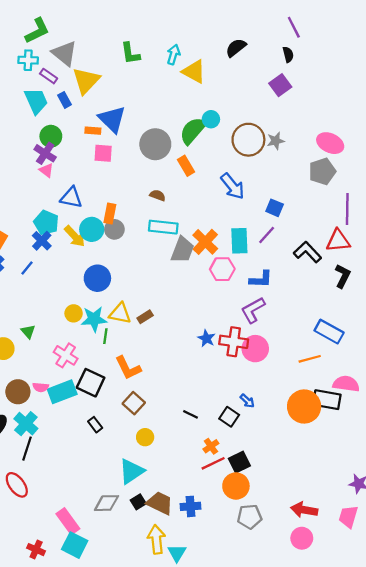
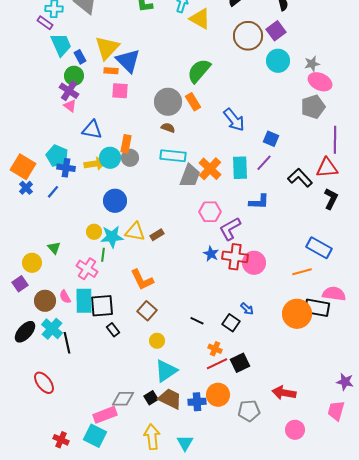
purple rectangle: (49, 76) -> (45, 23), moved
yellow triangle: (86, 81) -> (107, 48), moved
blue rectangle: (64, 100) -> (80, 57), moved
cyan circle: (211, 119) -> (278, 61), moved, size x1.5
brown circle: (248, 140) -> (248, 36), moved
gray star: (276, 141) -> (312, 64), moved
gray circle: (155, 144) -> (168, 102), moved
cyan pentagon: (46, 223) -> (57, 156), moved
yellow arrow: (75, 236) -> (95, 164), turned -55
blue cross: (42, 241) -> (66, 168), turned -36
pink hexagon: (222, 269) -> (210, 212), moved
purple L-shape: (253, 310) -> (230, 229), moved
green line: (105, 336) -> (103, 255), moved
black square: (91, 383) -> (102, 306), moved, turned -30
pink semicircle: (41, 387) -> (65, 297), turned 56
cyan rectangle: (62, 392) -> (84, 301), turned -70
orange cross: (211, 446) -> (215, 349), turned -32
black line: (27, 449) -> (67, 343), moved, turned -30
cyan triangle: (131, 471) -> (166, 371), moved
orange circle: (236, 486) -> (218, 395), moved
red arrow: (304, 510) -> (284, 393), moved
pink rectangle: (68, 521) -> (105, 415), moved, turned -75
yellow arrow: (156, 539) -> (152, 437), moved

